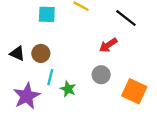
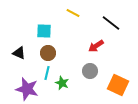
cyan square: (47, 14) -> (44, 31), moved
brown circle: (41, 53) -> (48, 53), moved
purple star: (27, 96) -> (27, 89), turned -30

